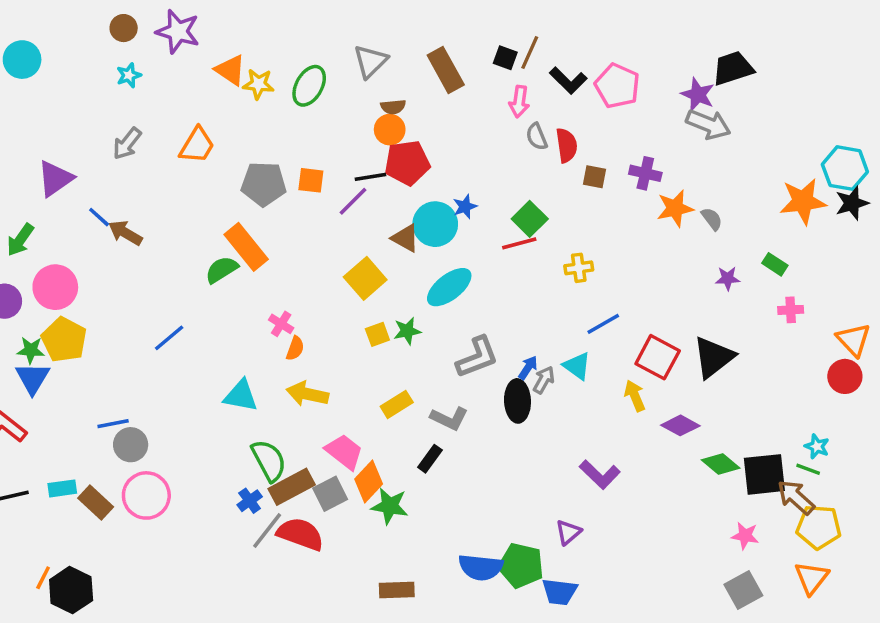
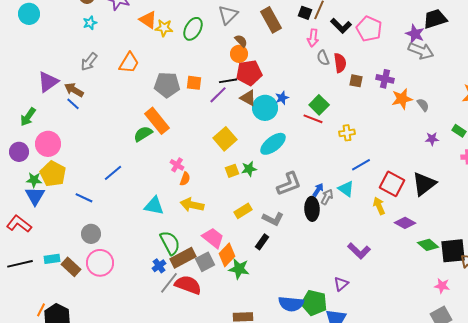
brown semicircle: (393, 107) -> (241, 41), turned -128
brown arrow: (125, 233) -> (74, 90), moved
brown triangle: (405, 238) -> (248, 98), moved
red line: (519, 243) -> (313, 119), turned 36
blue line: (113, 424) -> (84, 198), moved, turned 36

